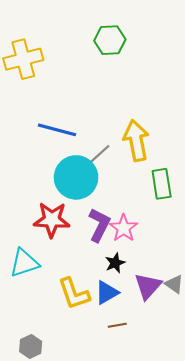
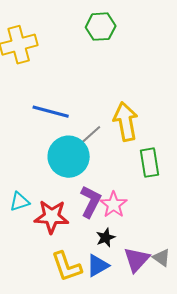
red star: (52, 220) -> (52, 217), moved
cyan triangle: (24, 263) -> (20, 202), moved, size x0.7

